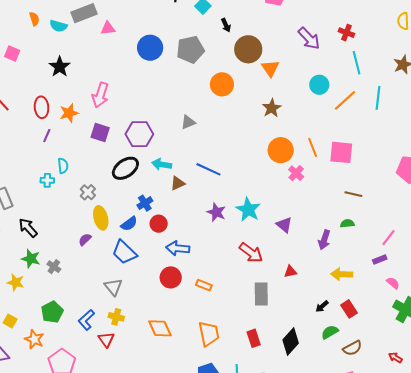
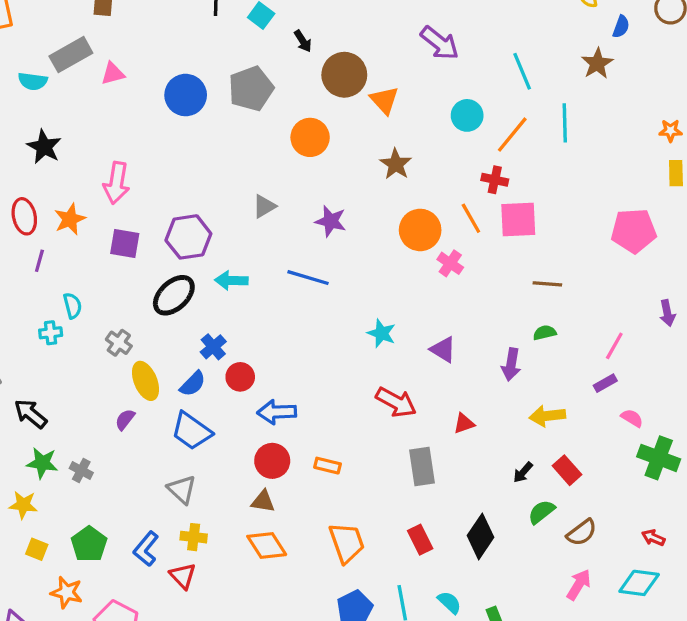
red cross: (346, 33) -> (495, 180), moved
brown triangle: (178, 183) -> (263, 501), moved, turned 42
cyan star: (248, 210) -> (382, 333), size x0.7
purple star: (216, 212) -> (331, 221), moved
yellow square: (10, 321) -> (37, 549), moved

